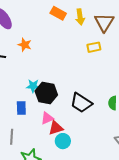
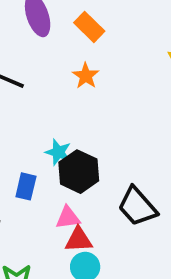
orange rectangle: (58, 13) -> (89, 27), moved
orange star: (25, 45) -> (86, 76), moved

